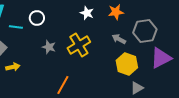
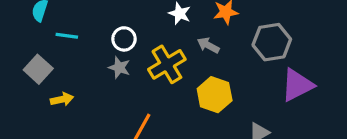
white circle: (37, 18) -> (124, 39), moved
gray arrow: (119, 39) -> (208, 45), moved
yellow hexagon: (127, 64) -> (215, 95), moved

